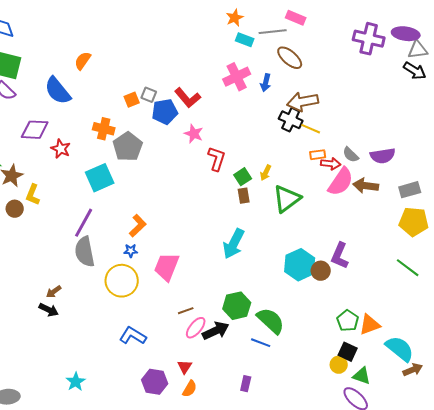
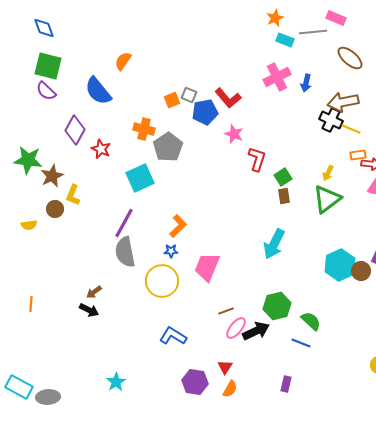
brown ellipse: (290, 58) -> (350, 58), moved
purple diamond: (35, 130) -> (75, 130), turned -64
yellow arrow: (266, 173) -> (328, 173), moved
green semicircle: (271, 321) -> (311, 321), size x0.7

